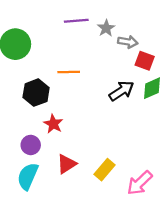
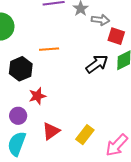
red star: (53, 124) -> (37, 96), turned 30

